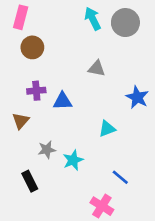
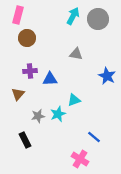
cyan arrow: (93, 19) -> (73, 16), turned 54
cyan triangle: (107, 129) -> (74, 100), moved
cyan star: (73, 160) -> (58, 114), moved

